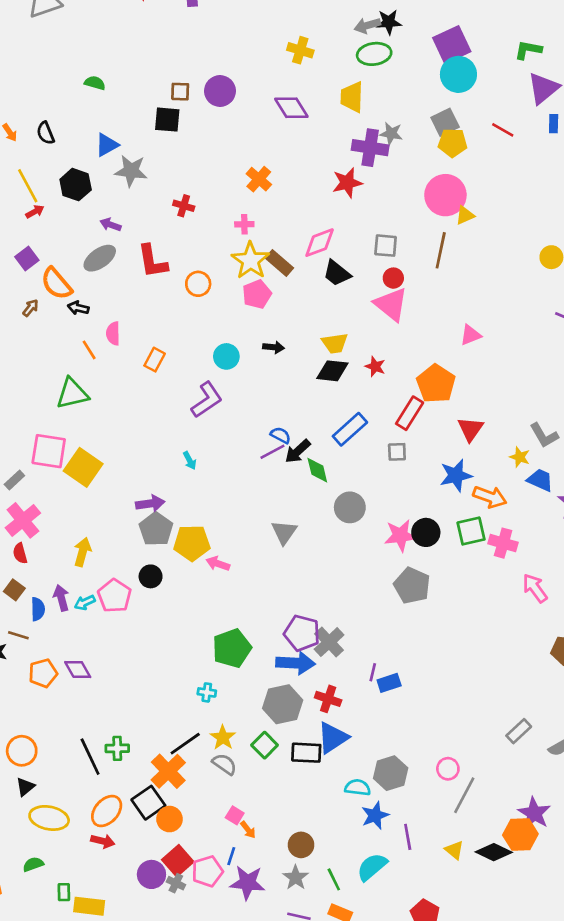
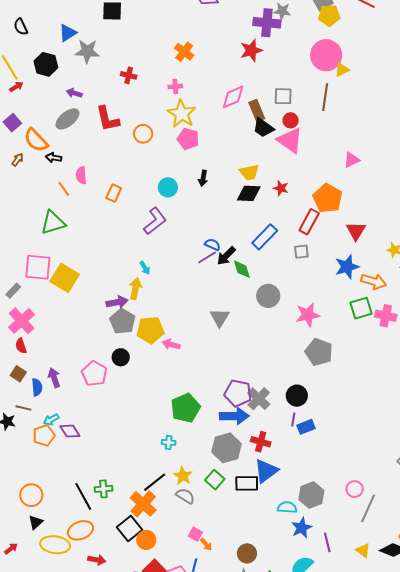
brown rectangle: (279, 263) -> (257, 111), moved, turned 30
black trapezoid: (337, 273) -> (263, 128), moved
pink pentagon: (257, 294) -> (188, 139), turned -30
black arrow: (274, 347) -> (203, 178), turned 98
black circle: (426, 532) -> (297, 396), moved
yellow arrow: (82, 552) -> (135, 289), moved
cyan arrow: (85, 603) -> (51, 420), moved
orange ellipse: (107, 811) -> (80, 530), moved, turned 30

